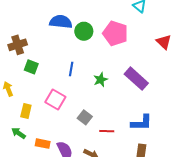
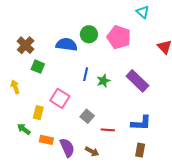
blue semicircle: (61, 22) -> (67, 45), moved
brown cross: (18, 45) -> (26, 45), turned -30
blue line: (71, 69) -> (86, 74), moved
yellow rectangle: (26, 111) -> (38, 113), moved

